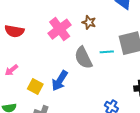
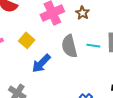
yellow square: (35, 87) -> (27, 40), moved

